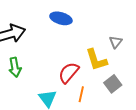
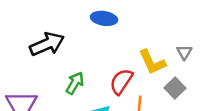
gray triangle: (116, 42) -> (184, 52), moved
green arrow: (15, 67) -> (75, 83), moved, turned -132

